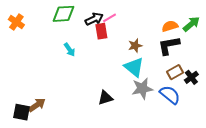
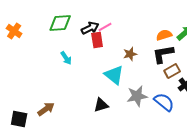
cyan triangle: (134, 67) -> (114, 75), moved
brown rectangle: (175, 72) -> (172, 71), moved
brown arrow: (37, 105) -> (46, 109), moved

